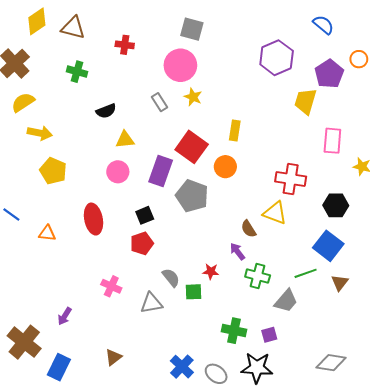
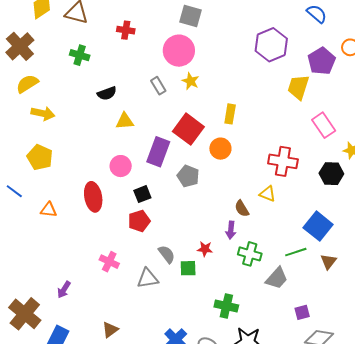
pink rectangle: (332, 141) -> (324, 125), turned -40
yellow pentagon: (53, 171) -> (40, 157), moved
pink circle: (118, 172) -> (121, 166), moved
gray pentagon: (192, 196) -> (188, 176), size x0.7
black hexagon: (336, 205) -> (331, 174), moved
yellow triangle: (275, 213) -> (267, 194), size x0.7
purple arrow: (237, 251) -> (231, 230), turned -138
purple square: (269, 335) -> (302, 312), moved

